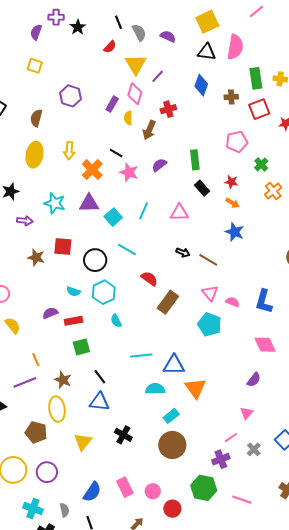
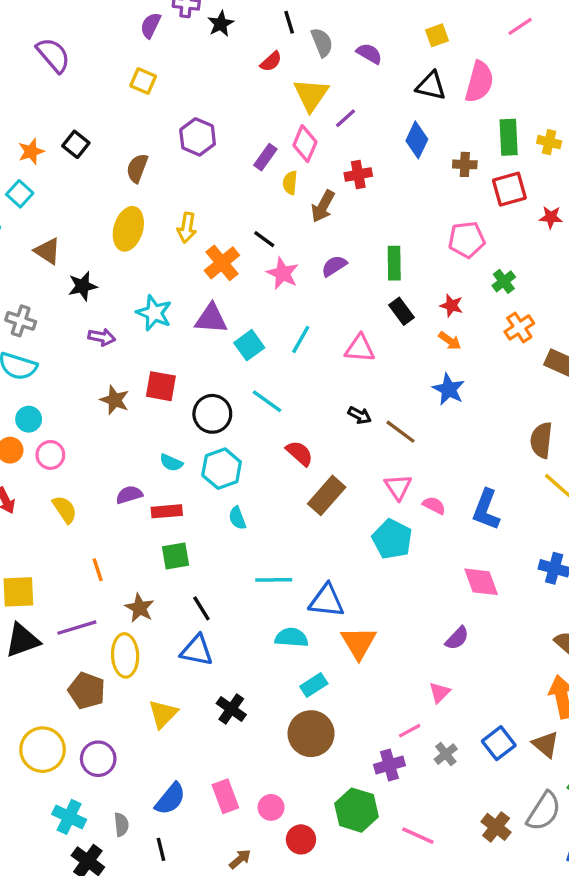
yellow square: (207, 22) -> (437, 35), size x0.6
purple line: (25, 382) -> (77, 628), moved

